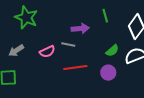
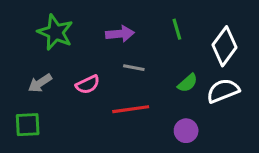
purple arrow: (80, 29) -> (120, 34), moved
gray line: (68, 45) -> (134, 68), moved
purple circle: (108, 73) -> (186, 131), moved

